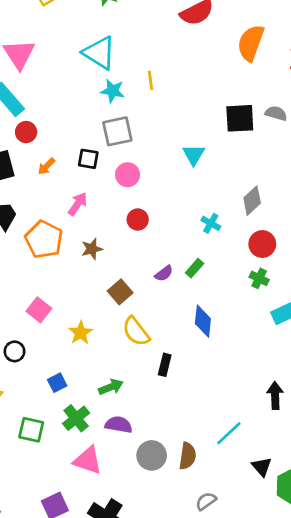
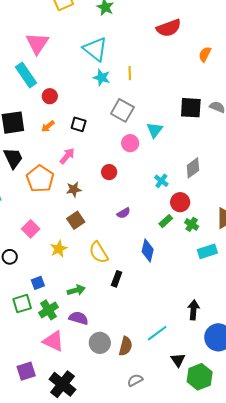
orange semicircle: (251, 43) -> (205, 54), size x0.6
gray square: (117, 131) -> (122, 110), moved, turned 35
red circle: (26, 132) -> (50, 96), moved
pink circle: (128, 175) -> (130, 143), moved
red circle: (262, 244) -> (180, 202), moved
green rectangle: (195, 268) -> (166, 221), moved
brown square: (120, 292) -> (76, 220), moved
green square: (31, 430) -> (22, 304), moved, turned -36

